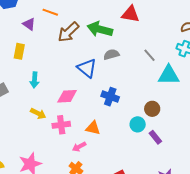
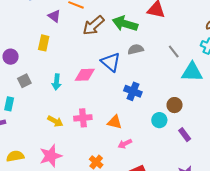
cyan arrow: (34, 80) -> (57, 82), moved
pink diamond: (67, 96) -> (85, 75), moved
yellow arrow: (38, 113) -> (55, 121), moved
purple rectangle: (155, 137) -> (185, 135), moved
pink arrow: (79, 147) -> (125, 144), moved

